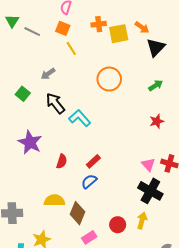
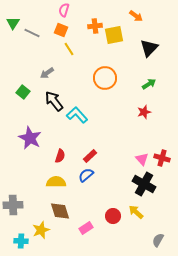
orange arrow: (142, 27) -> (136, 16), moved
red star: (157, 121) -> (144, 112), moved
yellow semicircle: (54, 200) -> (56, 182), moved
brown diamond: (78, 213) -> (60, 211), moved, turned -40
yellow arrow: (142, 220) -> (136, 212), turned -63

